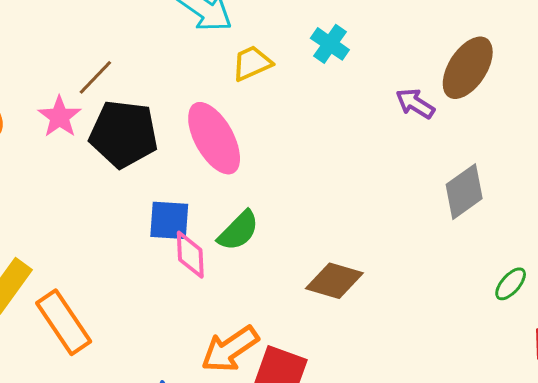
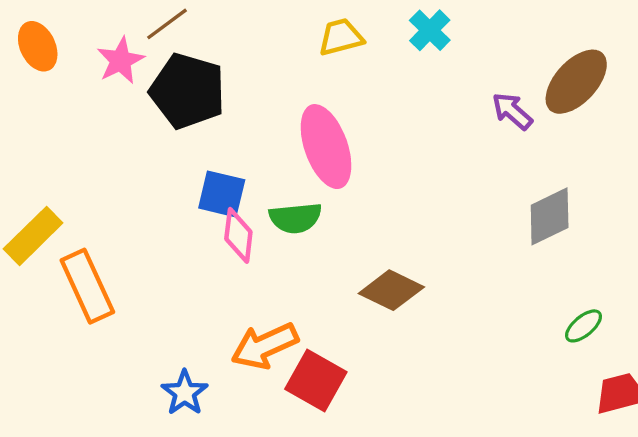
pink ellipse: (214, 138) -> (326, 147), moved
green semicircle: (238, 231) -> (295, 218), turned 30

